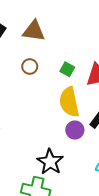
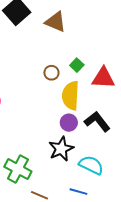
brown circle: (30, 67) -> (51, 73), moved
black star: (50, 162) -> (61, 149), moved

